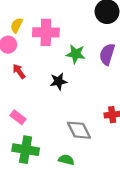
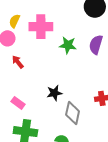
black star: (58, 81) -> (54, 93), moved
gray diamond: (79, 130) -> (73, 113), turned 40

